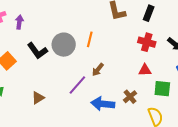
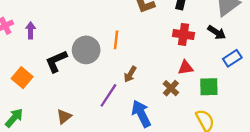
black L-shape: (37, 51) -> (56, 61), turned 110
brown cross: (130, 97) -> (171, 88), moved
blue arrow: (103, 104) -> (141, 114), turned 65

